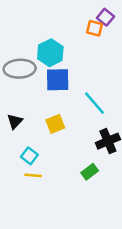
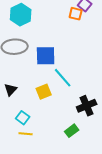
cyan hexagon: (50, 53) -> (21, 15), moved
cyan line: (94, 103) -> (63, 78), moved

